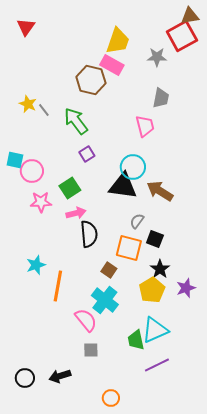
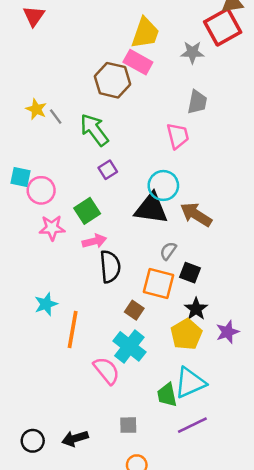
gray square: (91, 350) -> (128, 425), moved

